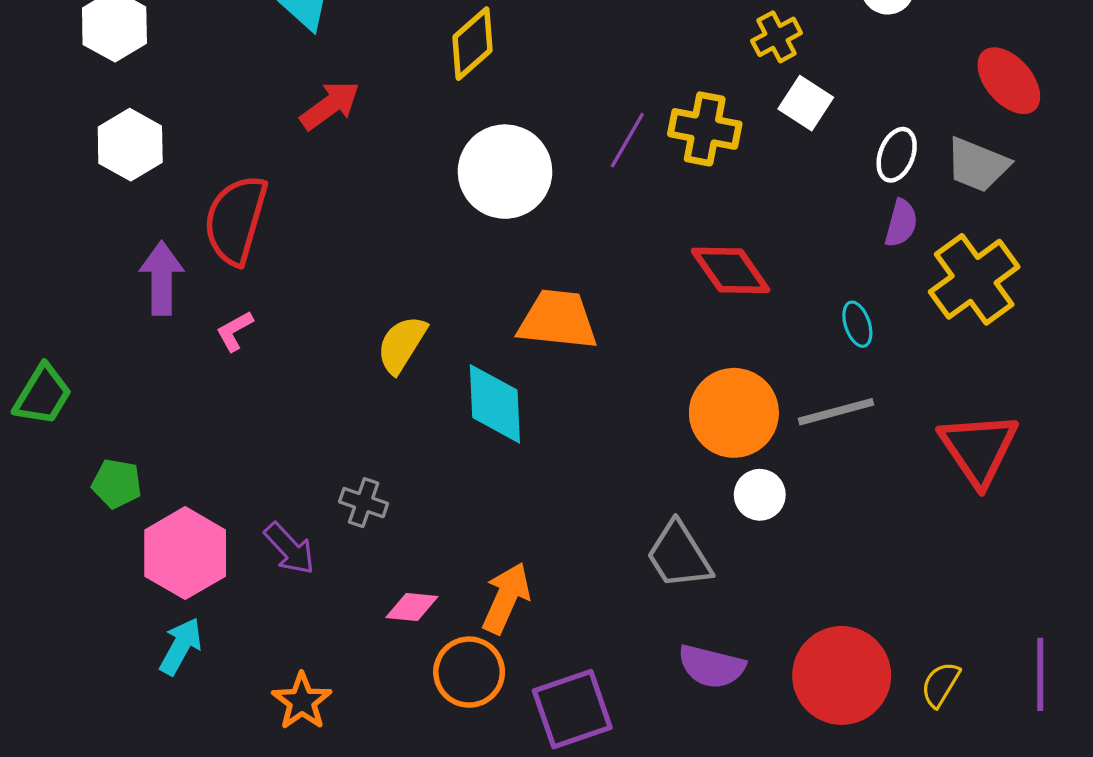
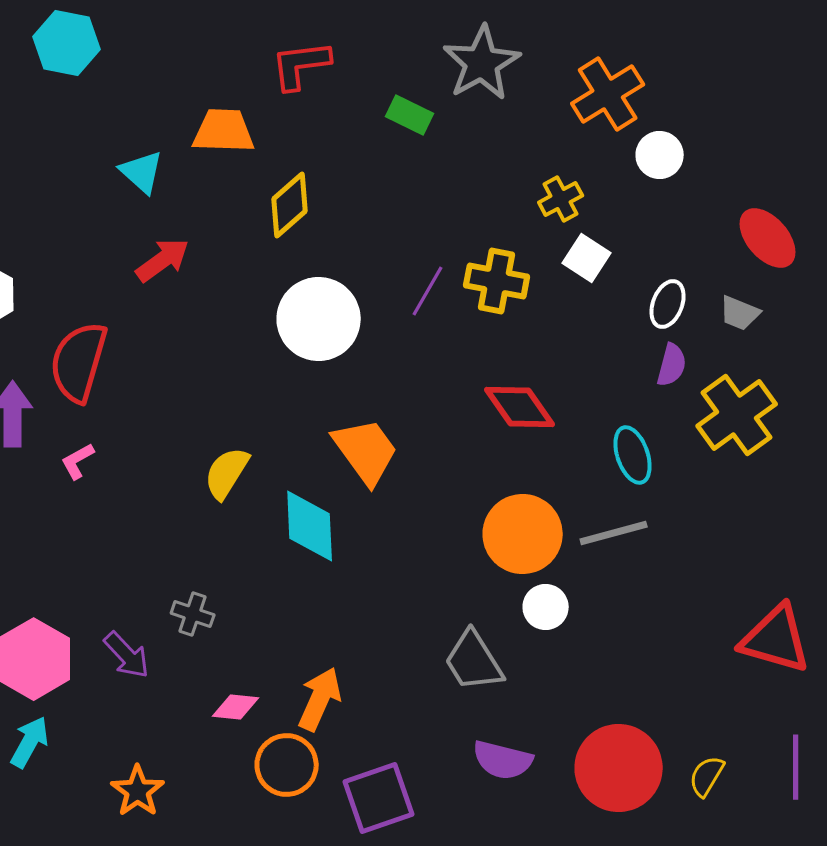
gray trapezoid: (977, 165) -> (740, 313), size x0.7
orange trapezoid: (558, 320) -> (366, 451), turned 48
cyan ellipse: (857, 324) -> (633, 455), size x1.4
red triangle: (979, 449) -> (776, 639), moved, turned -40

